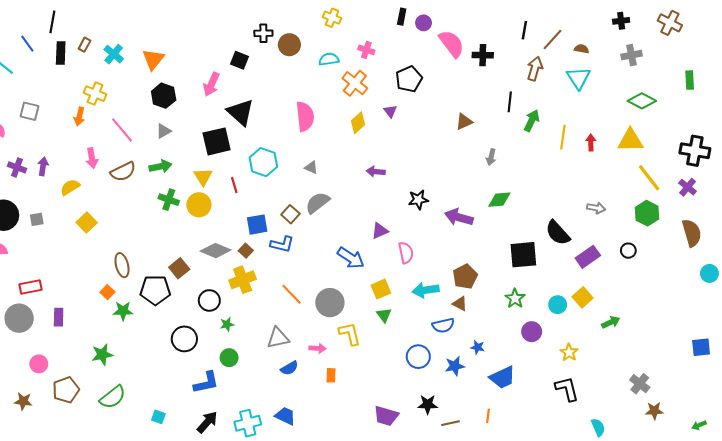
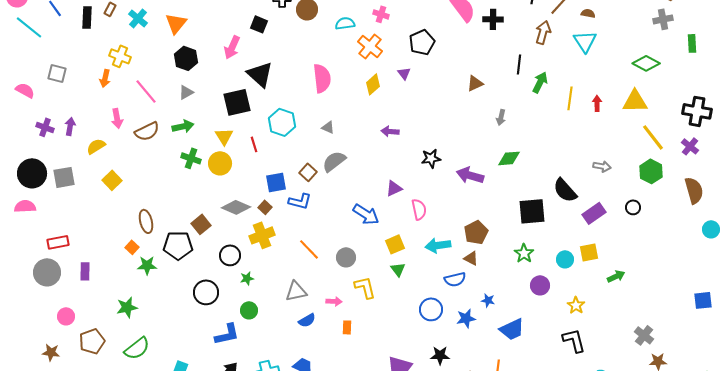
gray cross: (631, 55) -> (663, 19), moved
gray square: (37, 219) -> (64, 177), size x1.6
yellow square: (583, 297) -> (589, 252), turned 30
gray circle: (330, 303) -> (346, 257), size x0.7

